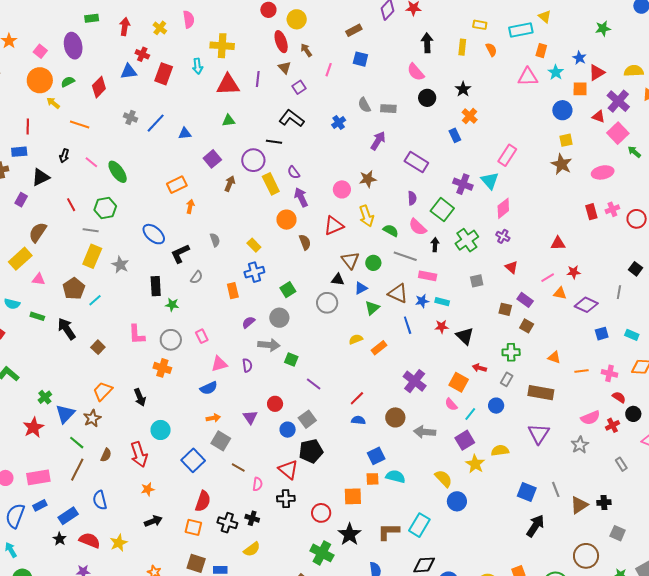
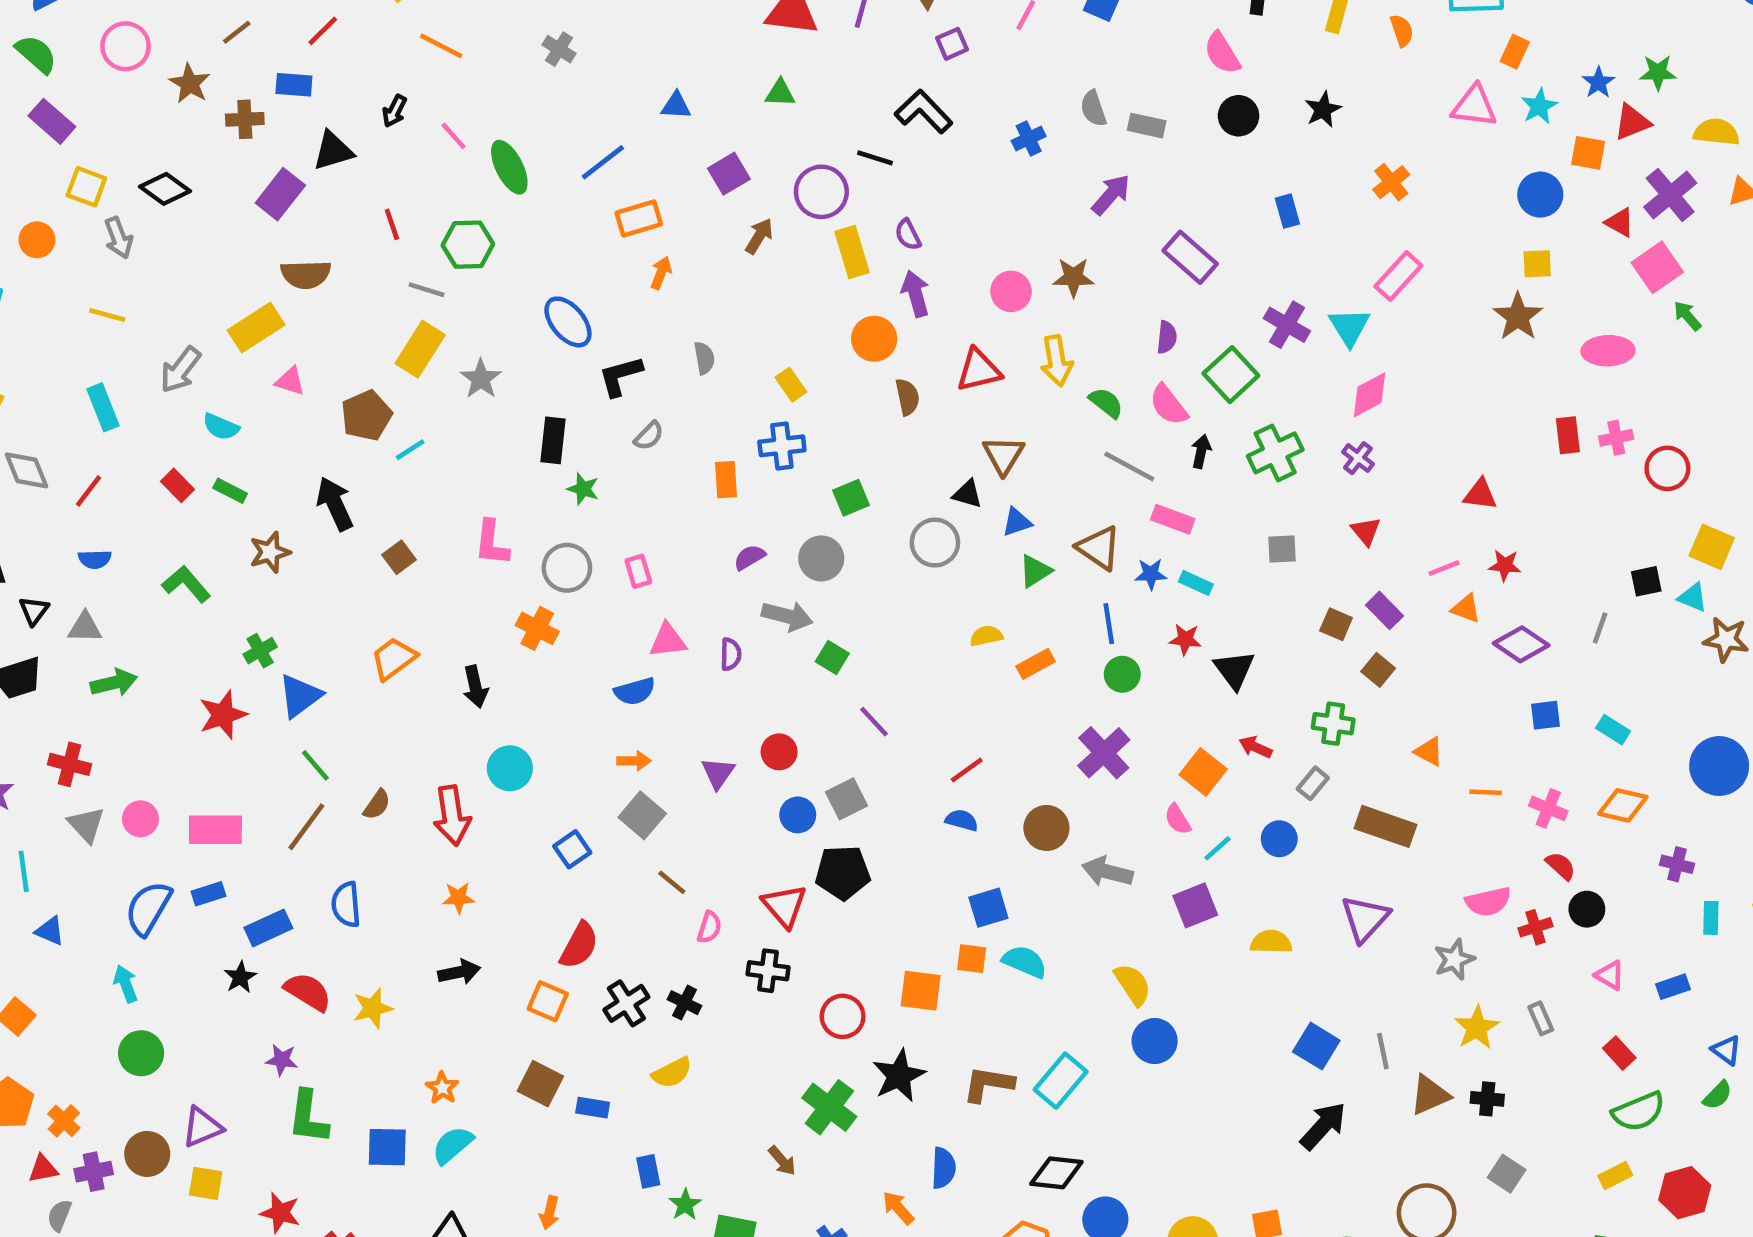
green star: (603, 28) -> (1658, 73), moved
orange cross: (470, 116) -> (1391, 182), moved
blue line: (156, 123) -> (603, 162), moved
red line: (28, 126) -> (323, 31), turned 35
purple rectangle: (21, 200) -> (280, 194), size x1.5
brown semicircle: (38, 232) -> (306, 274), turned -135
green circle: (373, 263) -> (1122, 674), moved
black square: (635, 269) -> (1646, 581), turned 32
green rectangle: (37, 316) -> (230, 491), moved
brown star: (92, 418) -> (270, 552), moved
blue square: (193, 460) -> (572, 849), size x0.7
yellow star: (475, 464) -> (1477, 1028), moved
black cross: (227, 523) -> (626, 1003), turned 30

